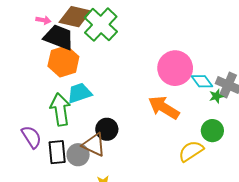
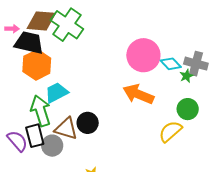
brown triangle: (94, 145) -> (66, 129), moved
black rectangle: (57, 152) -> (35, 136), moved
gray circle: (78, 155) -> (52, 146), moved

